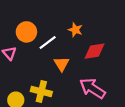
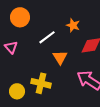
orange circle: (26, 32) -> (20, 17), moved

